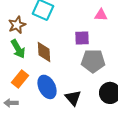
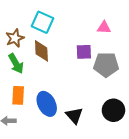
brown diamond: (44, 52) -> (41, 51), moved
gray pentagon: (93, 61) -> (106, 65), moved
orange rectangle: (20, 79) -> (18, 95), turned -36

